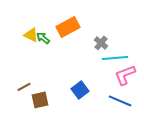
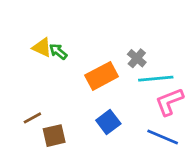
orange rectangle: (68, 27) -> (102, 76), moved

